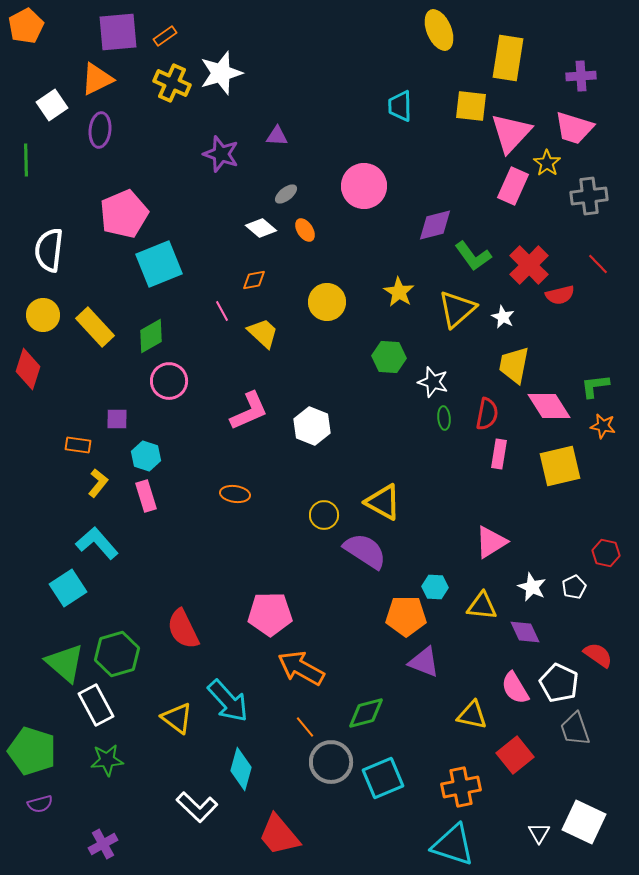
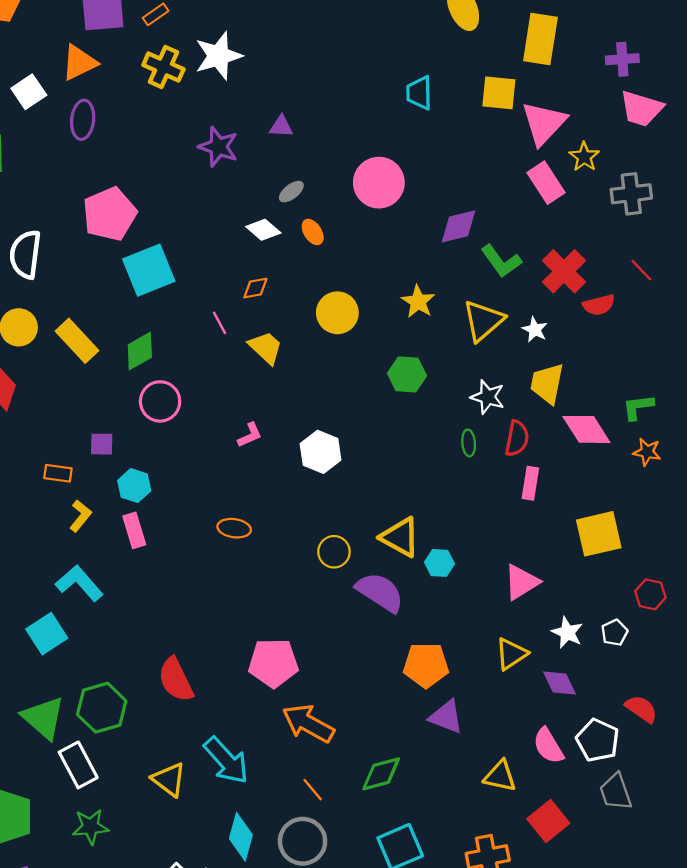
pink trapezoid: (574, 128) -> (641, 109), moved
pink rectangle: (513, 186) -> (546, 183), turned -57
white star: (433, 382) -> (488, 397), moved
pink L-shape: (249, 411) -> (250, 435), size x0.6
yellow square: (560, 466) -> (599, 534), moved
cyan hexagon: (435, 587) -> (439, 563), moved
yellow triangle: (482, 606) -> (511, 654), turned -40
gray circle: (331, 762) -> (303, 841), moved

